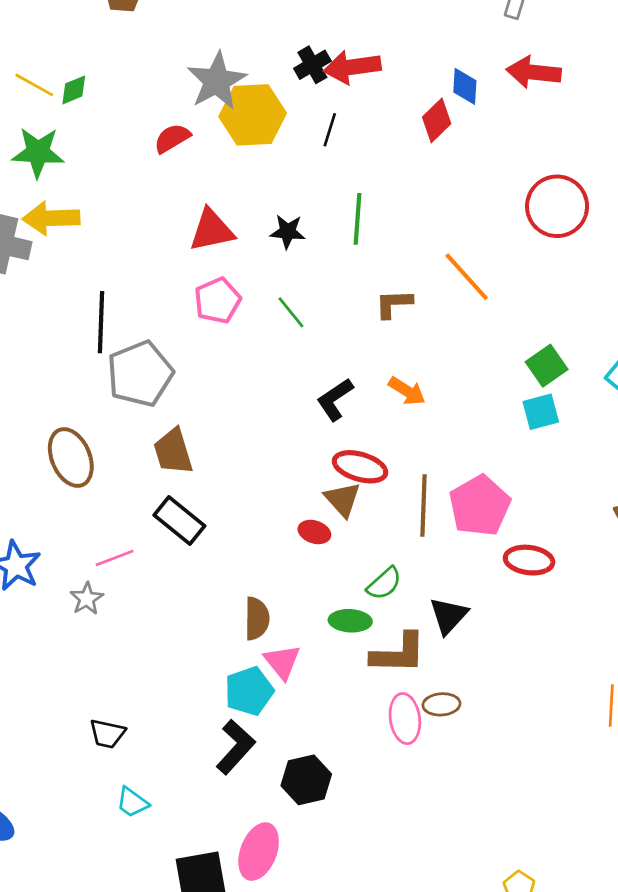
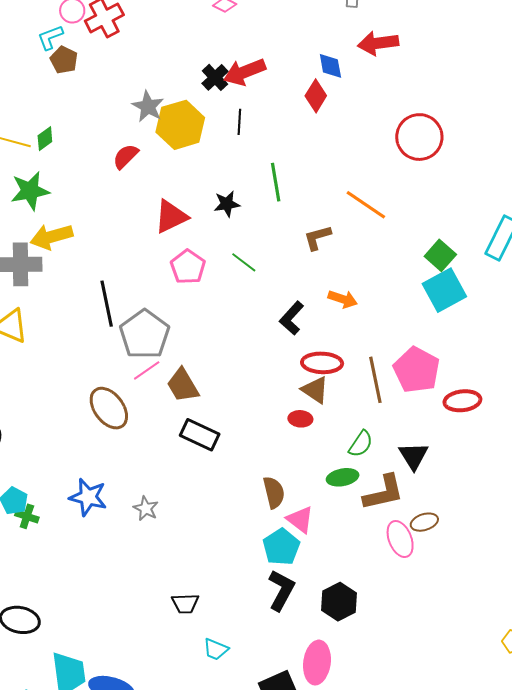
gray star: (217, 81) -> (148, 106), size x0.7
cyan square: (541, 412) -> (444, 290), size x1.5
pink line: (114, 558) -> (147, 370), moved

